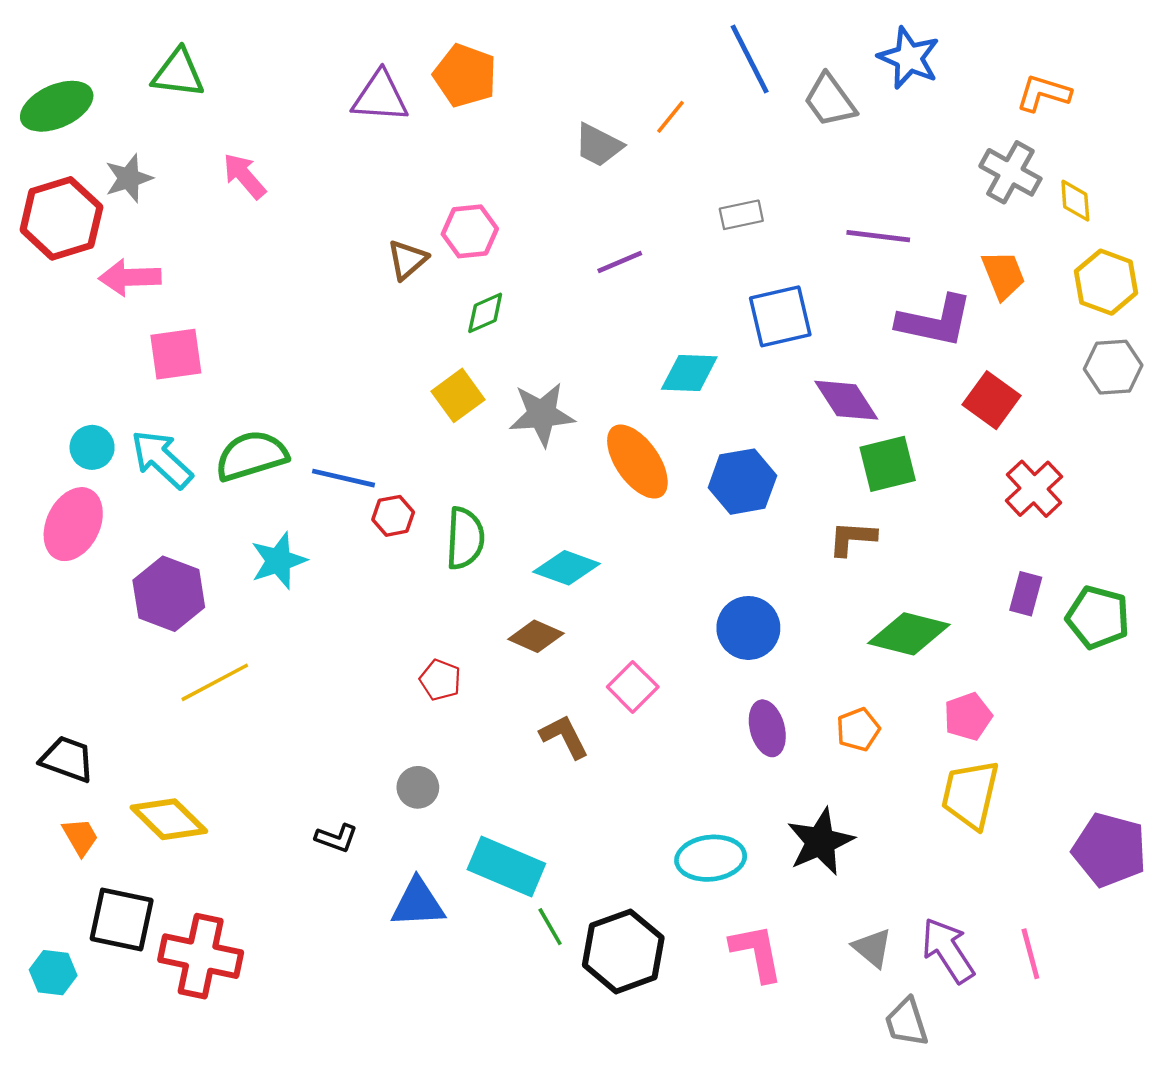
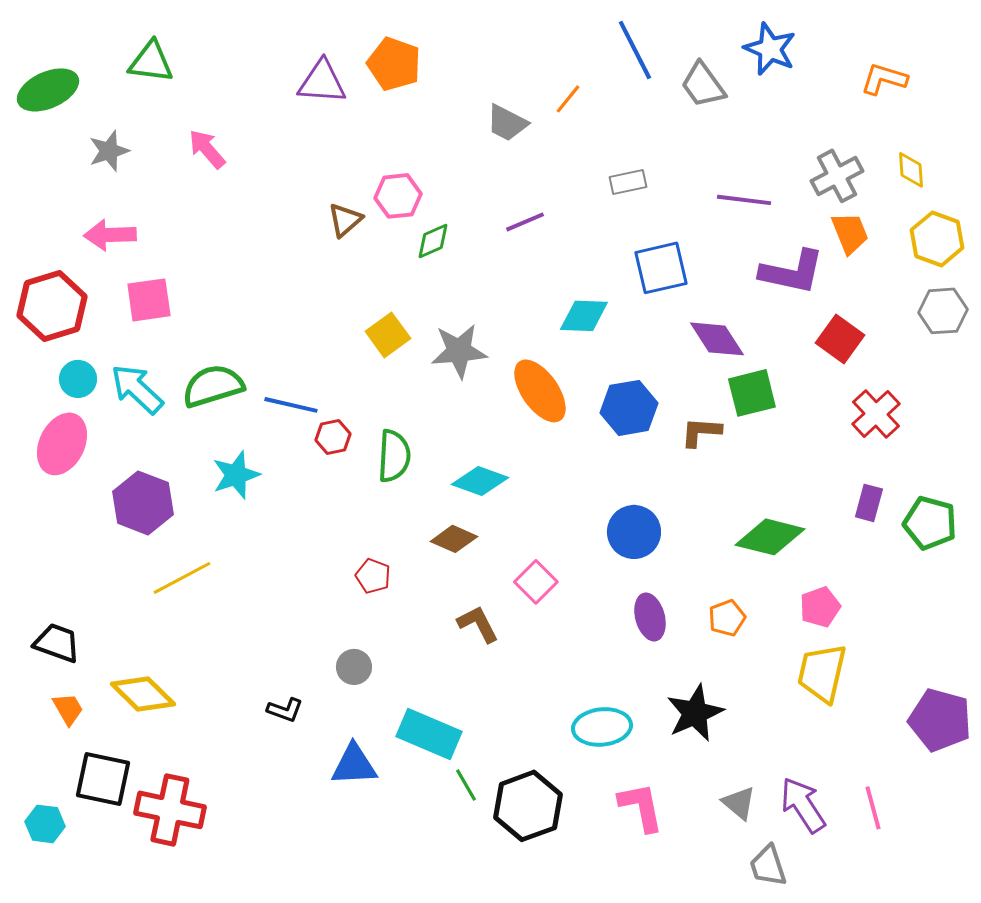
gray cross: (1010, 172) -> (837, 176), moved, turned 33
red hexagon: (61, 218) -> (52, 306), moved
green diamond: (485, 313) -> (433, 241), moved
brown L-shape: (852, 538) -> (701, 432), moved

